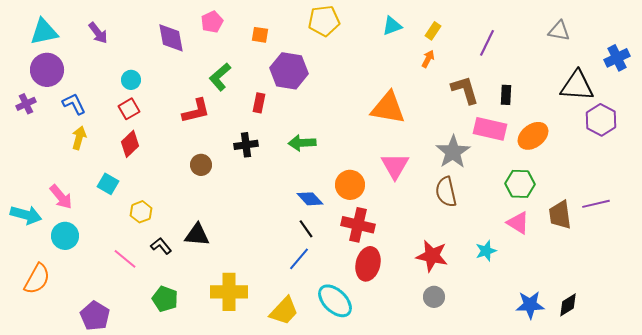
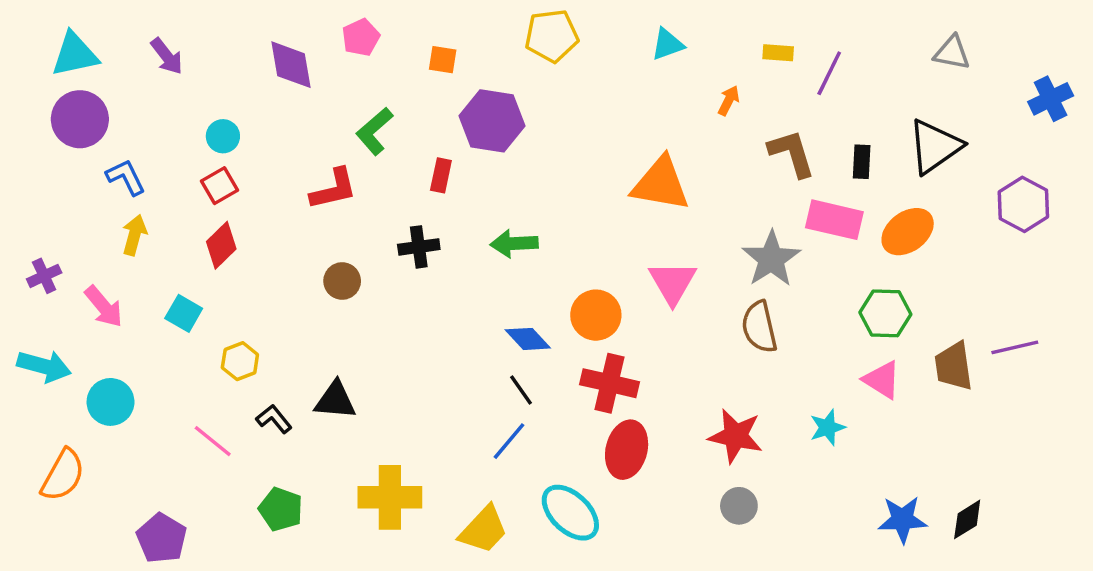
yellow rectangle: (433, 31) -> (778, 53), moved, turned 60
black triangle: (577, 86) -> (935, 146), moved, turned -39
purple cross: (26, 104) -> (44, 276), moved
pink arrow: (61, 197) -> (104, 307), moved

